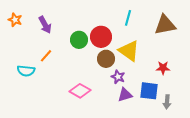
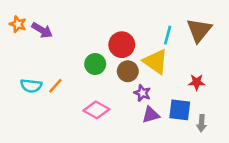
cyan line: (128, 18) -> (168, 35), moved
purple arrow: (45, 25) -> (42, 30), moved, turned -30
brown triangle: (165, 25) -> (199, 30), turned -40
green circle: (79, 40) -> (95, 64), moved
orange line: (46, 56) -> (55, 86), moved

